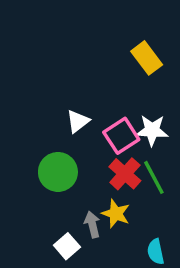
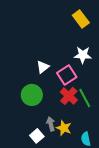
yellow rectangle: (147, 58) -> (81, 19), moved
white star: (152, 130) -> (83, 55), moved
yellow star: (116, 214) -> (64, 128), moved

